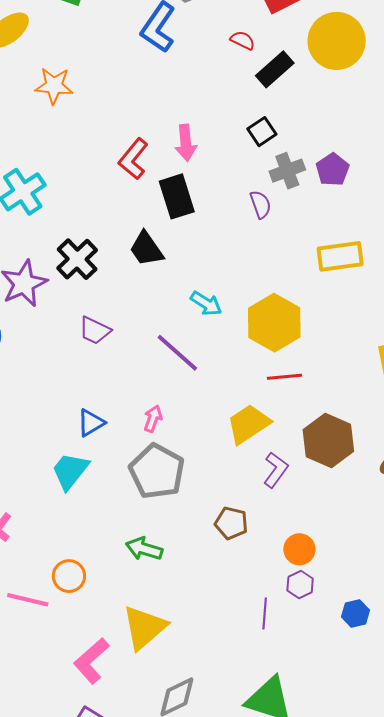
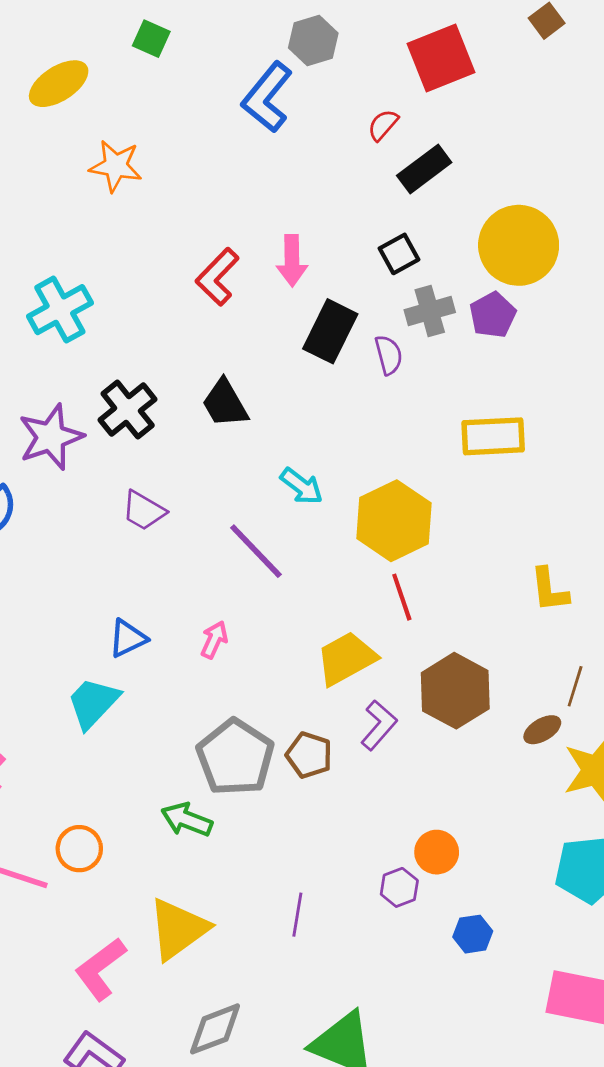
red semicircle: (243, 40) -> (383, 125), turned -80
yellow circle: (337, 41) -> (519, 245), moved
black rectangle: (177, 196) -> (330, 331), moved, turned 39
red line: (284, 377) -> (402, 597), turned 72
gray pentagon: (157, 471) -> (235, 757), moved
brown pentagon: (231, 523) -> (309, 755), moved
orange circle: (299, 549) -> (437, 852), moved
purple line: (265, 613) -> (297, 915), moved

